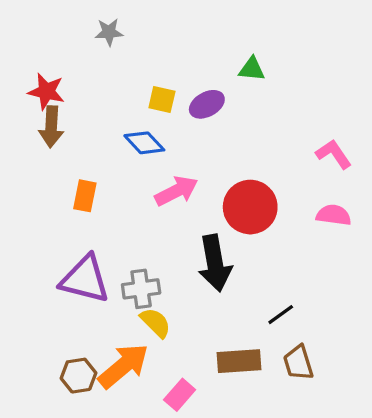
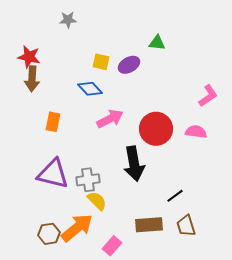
pink L-shape: (334, 154) -> (208, 96), turned 90
pink semicircle: (334, 215) -> (196, 132), moved

